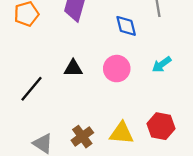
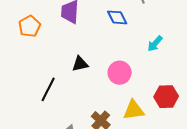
pink circle: (117, 69) -> (120, 73), moved

